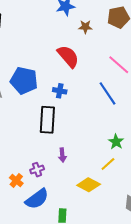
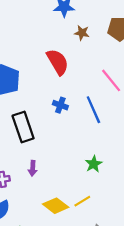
blue cross: (60, 91) -> (60, 105), moved
black rectangle: (47, 120) -> (23, 127), turned -32
yellow line: (108, 164) -> (82, 201), moved

